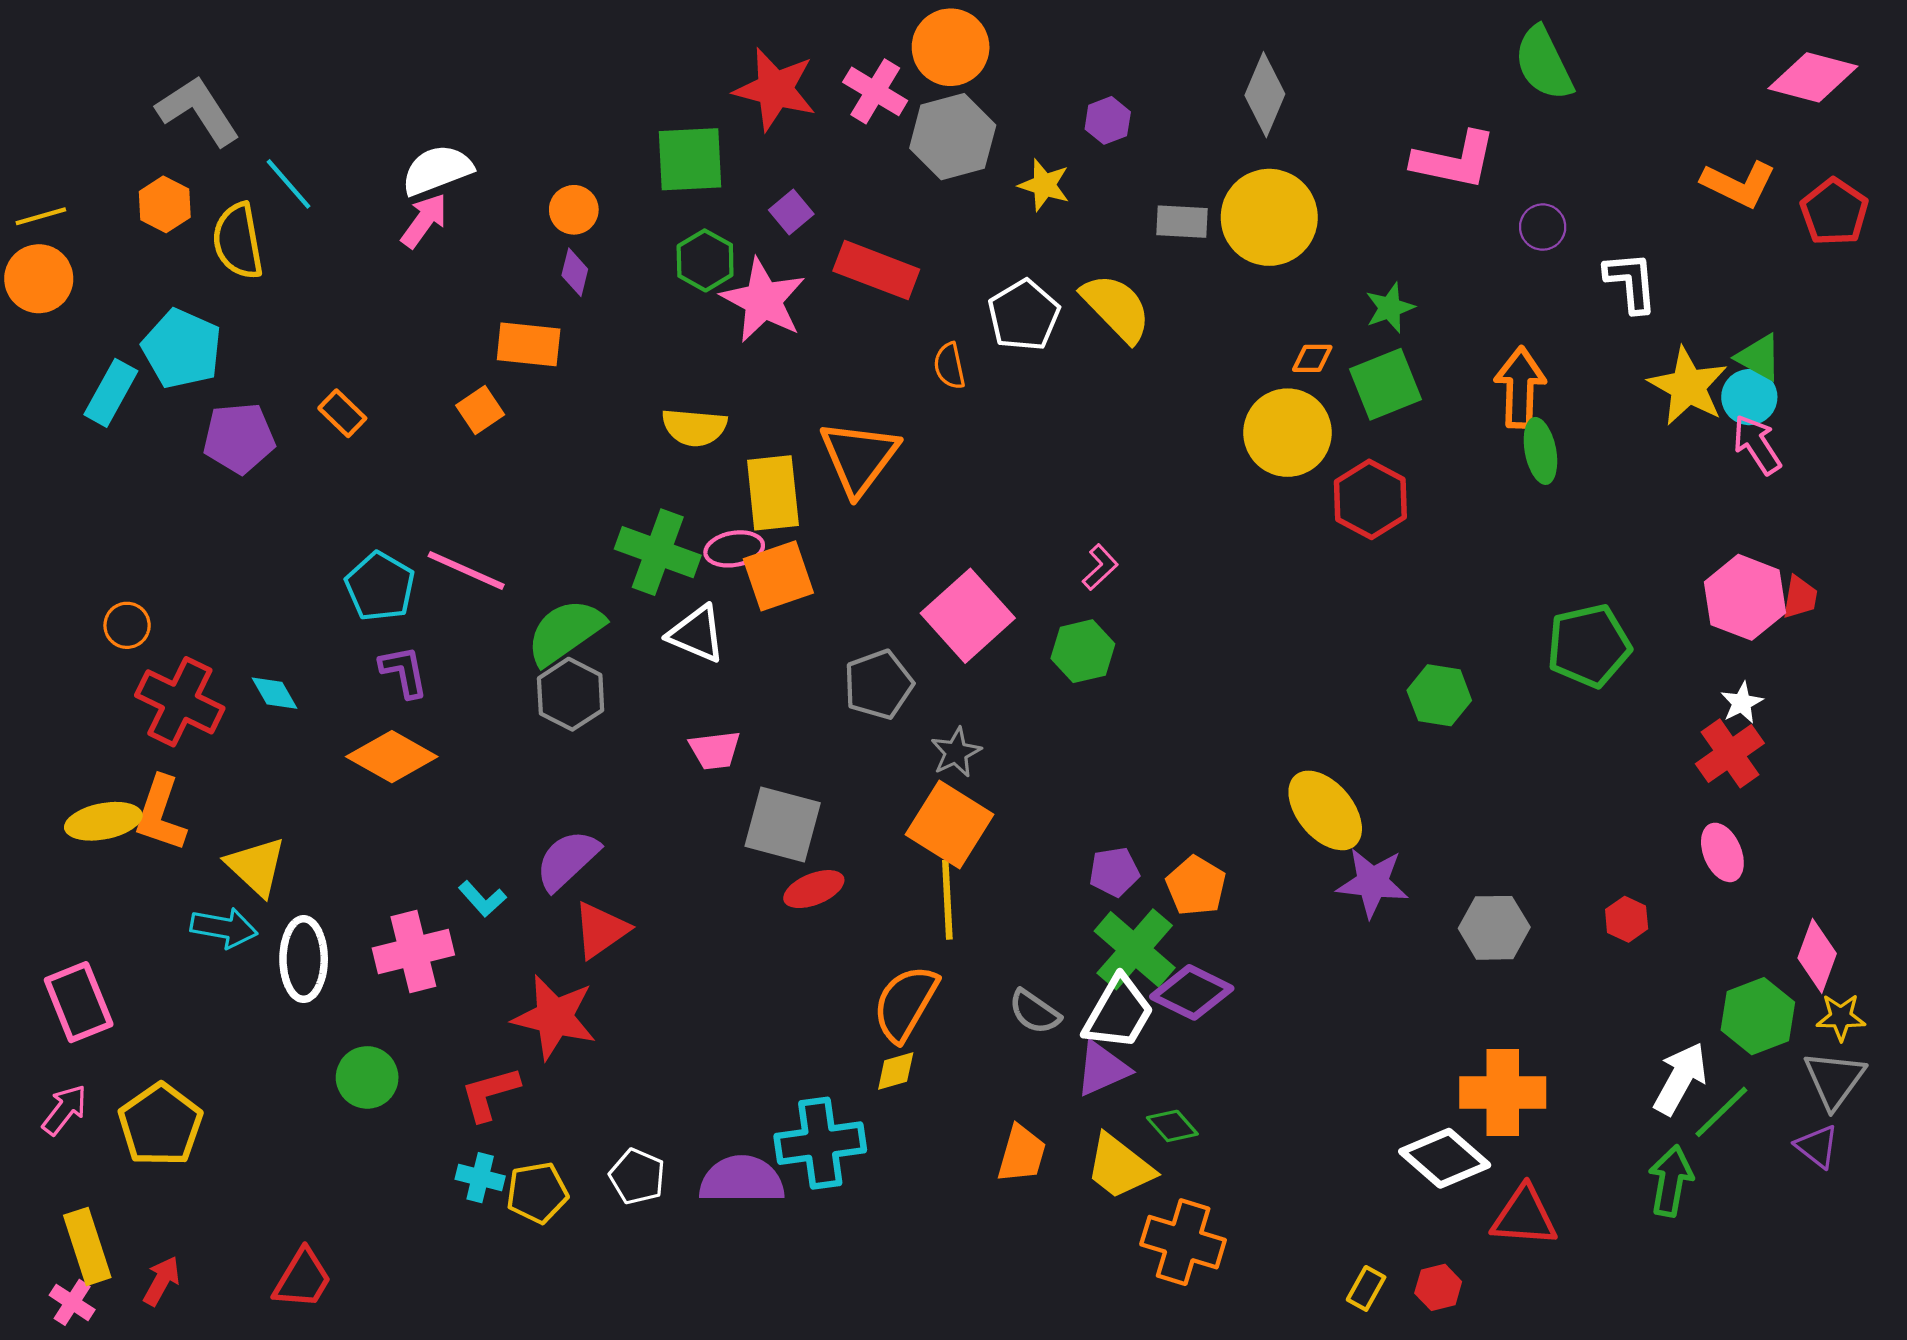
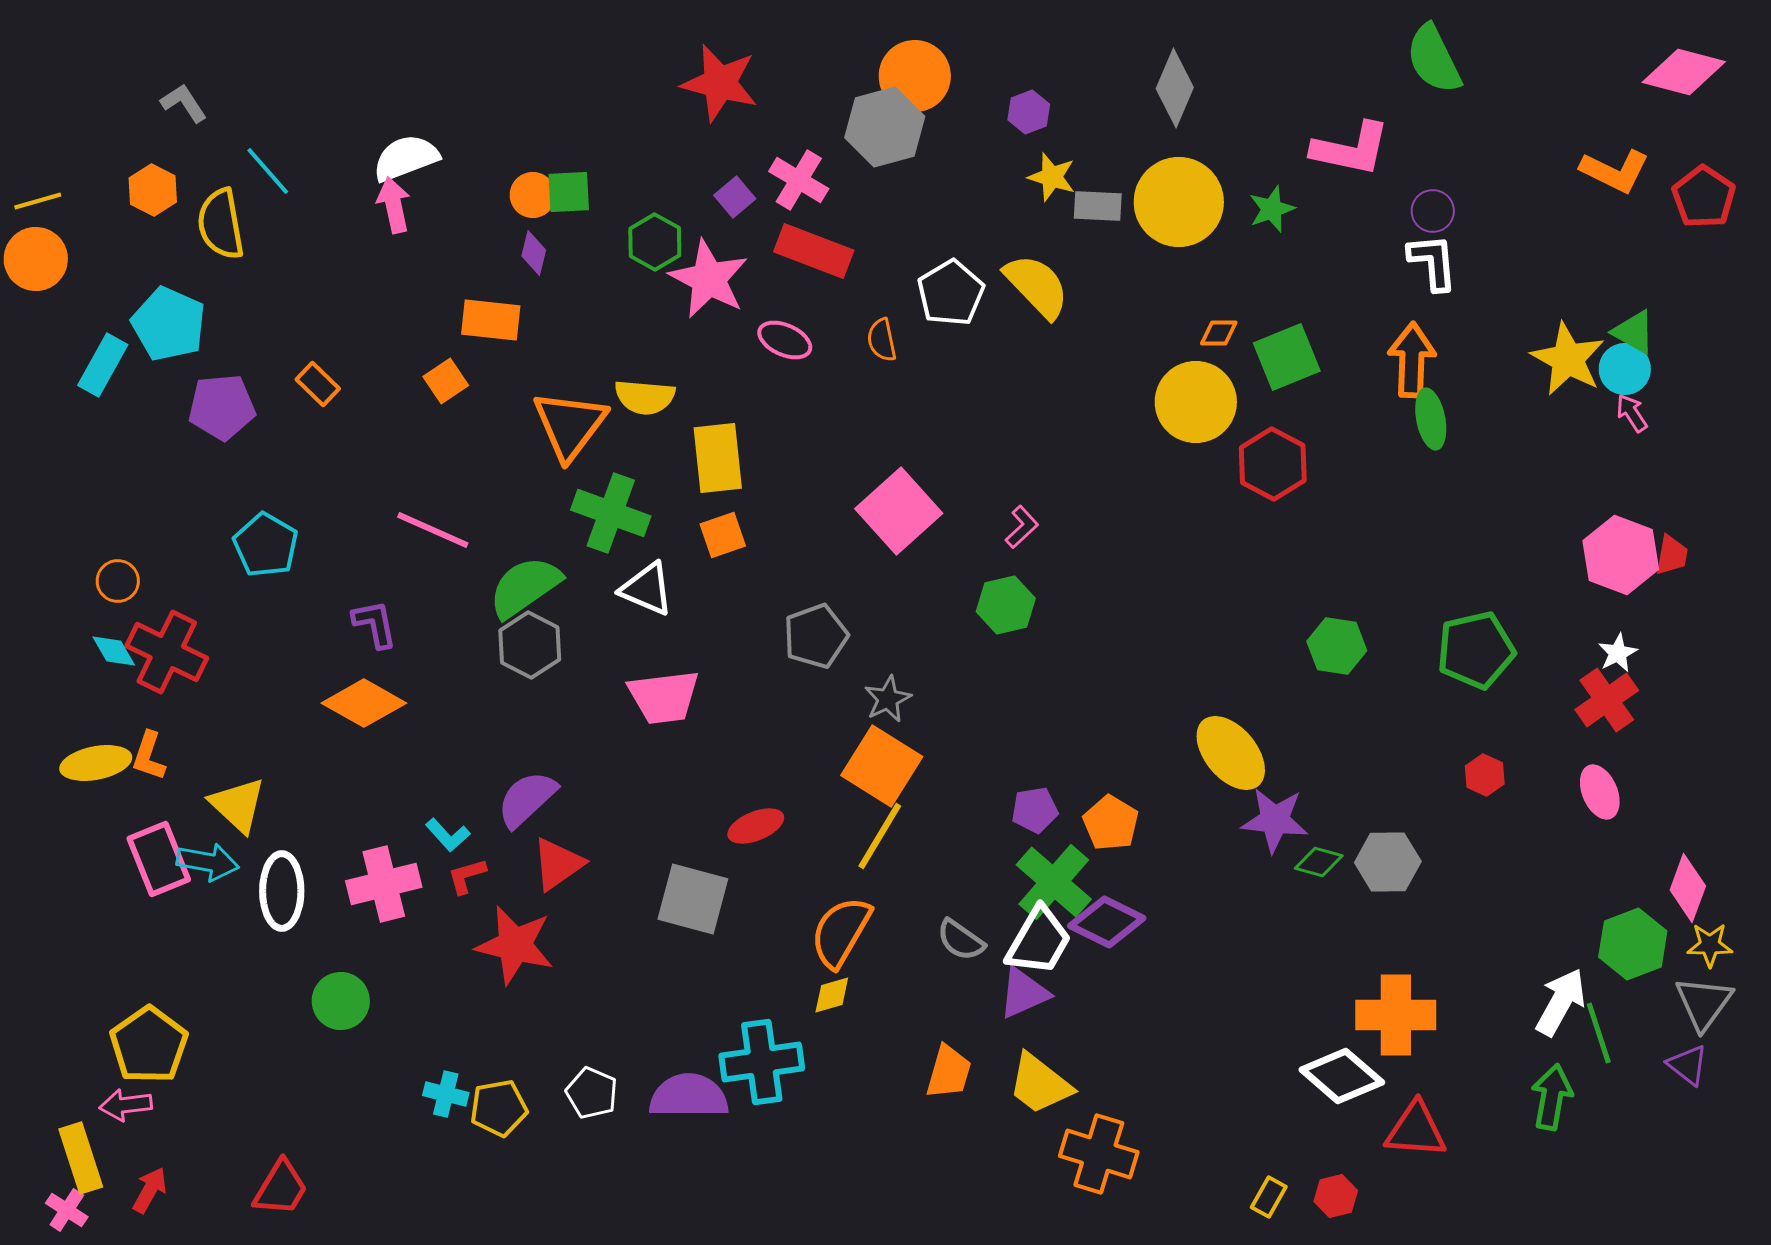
orange circle: (951, 47) -> (915, 76), moved
pink cross: (875, 91) -> (799, 180), moved
gray L-shape: (198, 111) -> (184, 103), size x0.6
green square: (690, 159) -> (569, 192), moved, size x0.7
yellow star: (1044, 185) -> (1052, 177), moved
pink arrow: (424, 221) -> (394, 205), turned -48
white L-shape: (1631, 282) -> (1433, 262), moved
green star: (1390, 308) -> (1272, 209), moved
pink arrow: (1757, 444) -> (1632, 413), size x0.7
orange triangle: (859, 457) -> (570, 425), moved
pink ellipse: (734, 549) -> (785, 340), moved, turned 34
orange square: (778, 576) -> (723, 535), size x0.7
cyan pentagon: (380, 587) -> (266, 545), moved
pink square: (968, 616) -> (899, 511), moved
green pentagon: (1589, 646) -> (1476, 650), moved
cyan diamond: (275, 693) -> (114, 651), moved
pink trapezoid: (715, 750) -> (664, 697), size x1.5
orange L-shape: (160, 814) -> (149, 756), size x0.7
gray square: (783, 824) -> (693, 899), moved
yellow line: (947, 900) -> (880, 836), turned 34
red hexagon: (1627, 919) -> (1485, 775), moved
pink rectangle: (79, 1002) -> (159, 859), moved
red L-shape: (490, 1094) -> (467, 876), moved, size x0.7
pink arrow: (65, 1110) -> (126, 1105), moved, turned -135
green line: (1721, 1112) -> (1599, 1033), turned -64
green diamond: (1172, 1126) -> (1319, 862), moved, turned -33

